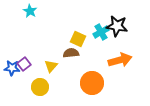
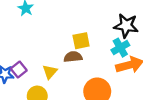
cyan cross: (101, 32) -> (120, 48), moved
yellow square: (78, 39) -> (81, 41), turned -35

